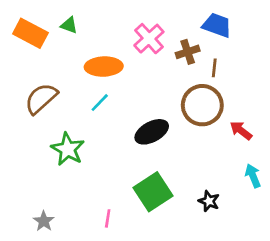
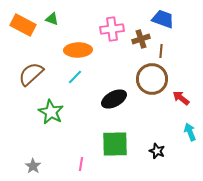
pink cross: (149, 39) -> (112, 29), turned 35
green square: (153, 192) -> (115, 144), turned 32

